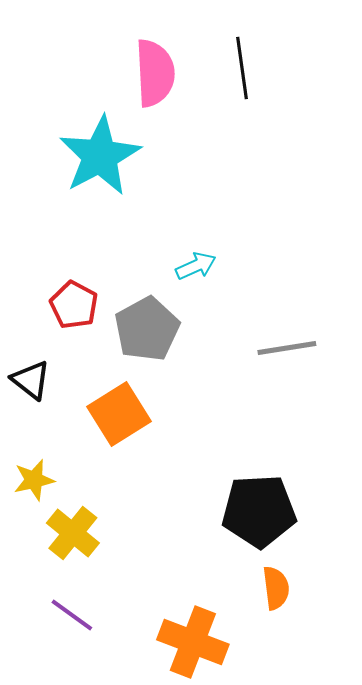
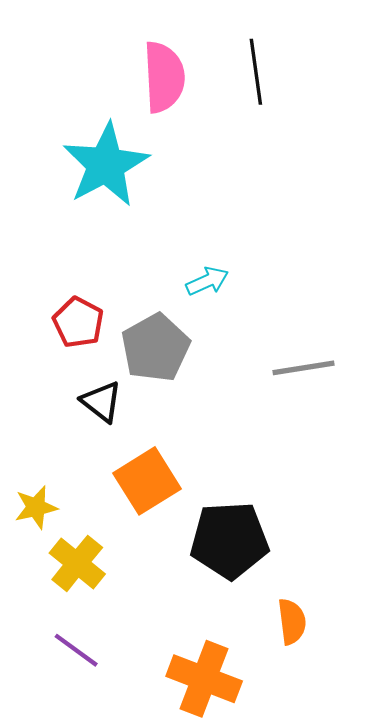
black triangle: (31, 380) -> (102, 402), moved
orange square: (119, 414) -> (147, 481), moved
black pentagon: (259, 511) -> (229, 540), moved

